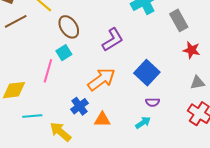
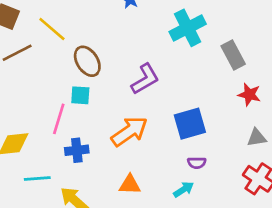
cyan square: (64, 53) -> (80, 95), turned 35
blue square: (147, 73) -> (190, 124), turned 30
blue cross: (79, 106) -> (77, 150), moved, turned 30

